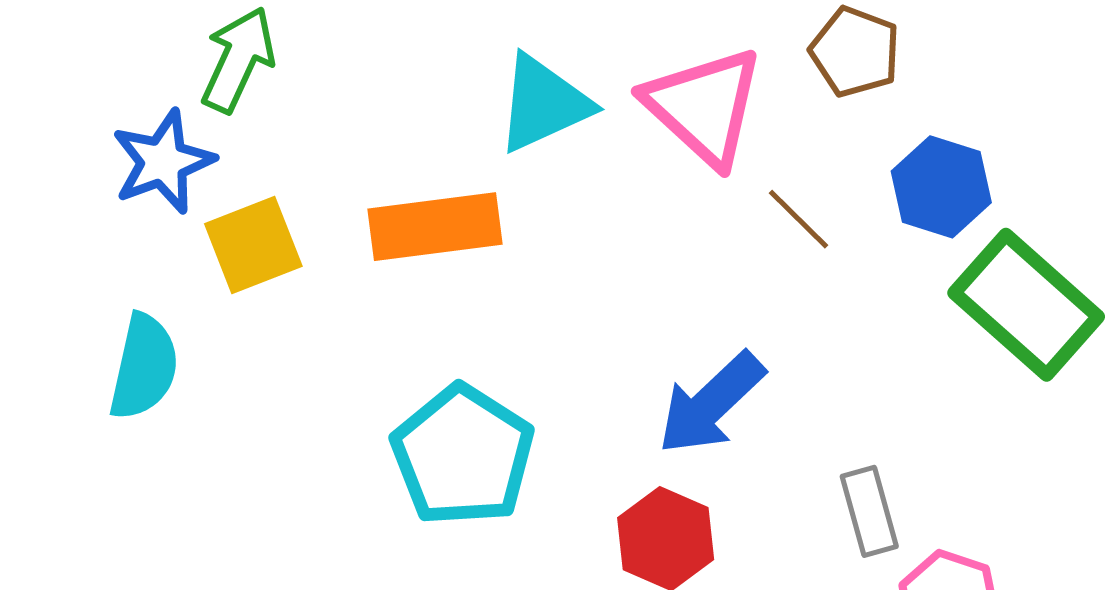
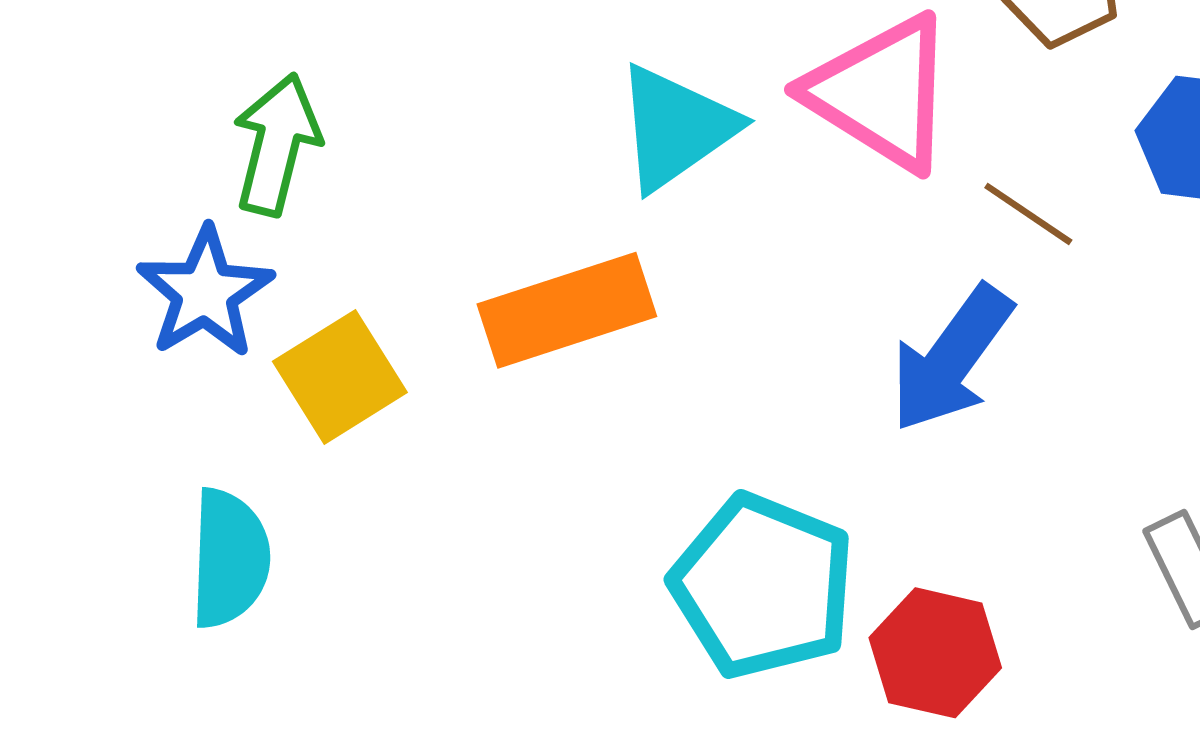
blue arrow: (711, 403) -> (951, 359), moved
cyan pentagon: (463, 455) -> (763, 586), moved

